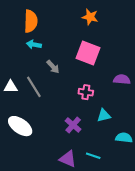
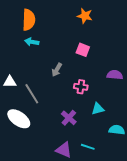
pink square: (88, 53) -> (83, 50), size x0.6
gray arrow: (53, 67) -> (57, 70), moved, turned 72
gray line: (34, 87) -> (32, 94), moved

